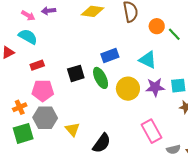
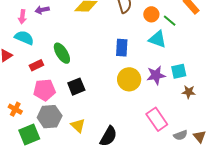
pink arrow: (28, 16) -> (22, 17), turned 72
blue rectangle: (110, 55) -> (122, 48), moved, turned -60
cyan triangle: (148, 60) -> (157, 39), moved
black square: (76, 73) -> (76, 87), moved
green ellipse: (101, 78) -> (62, 53), moved
orange cross: (20, 107) -> (15, 109), moved, turned -32

